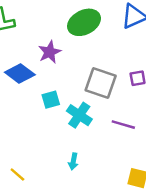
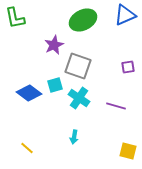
blue diamond: (20, 73) -> (29, 93), moved
gray square: (101, 83) -> (78, 66), moved

